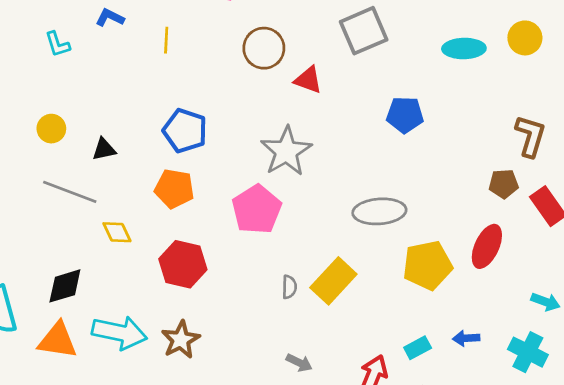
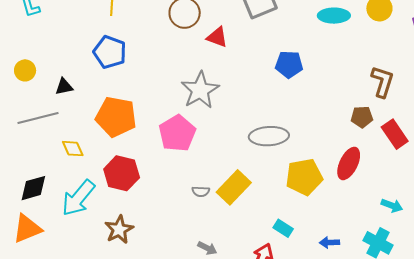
blue pentagon: (185, 131) -> (110, 52), moved
orange pentagon: (174, 189) -> (116, 117), size x1.4
gray line: (70, 192) -> (38, 118), turned -36
gray semicircle: (289, 287) -> (201, 191), turned 90
cyan arrow: (119, 333) -> (78, 198), moved, turned 117
blue arrow: (466, 338) -> (329, 242), moved
orange triangle: (58, 340) -> (27, 229), turned -32
cyan rectangle: (418, 348) -> (283, 228), moved, turned 60

